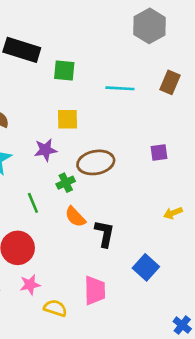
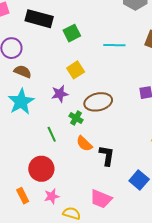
green square: (64, 70) -> (72, 33), turned -30
yellow square: (68, 119) -> (76, 70), turned -30
green cross: (66, 183) -> (76, 118), turned -32
pink trapezoid: (95, 290) -> (101, 199), turned 115

